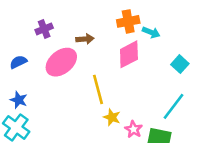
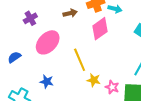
brown arrow: (85, 39) -> (70, 13), moved
blue semicircle: (18, 62) -> (14, 57), moved
blue star: (19, 100) -> (47, 82), moved

